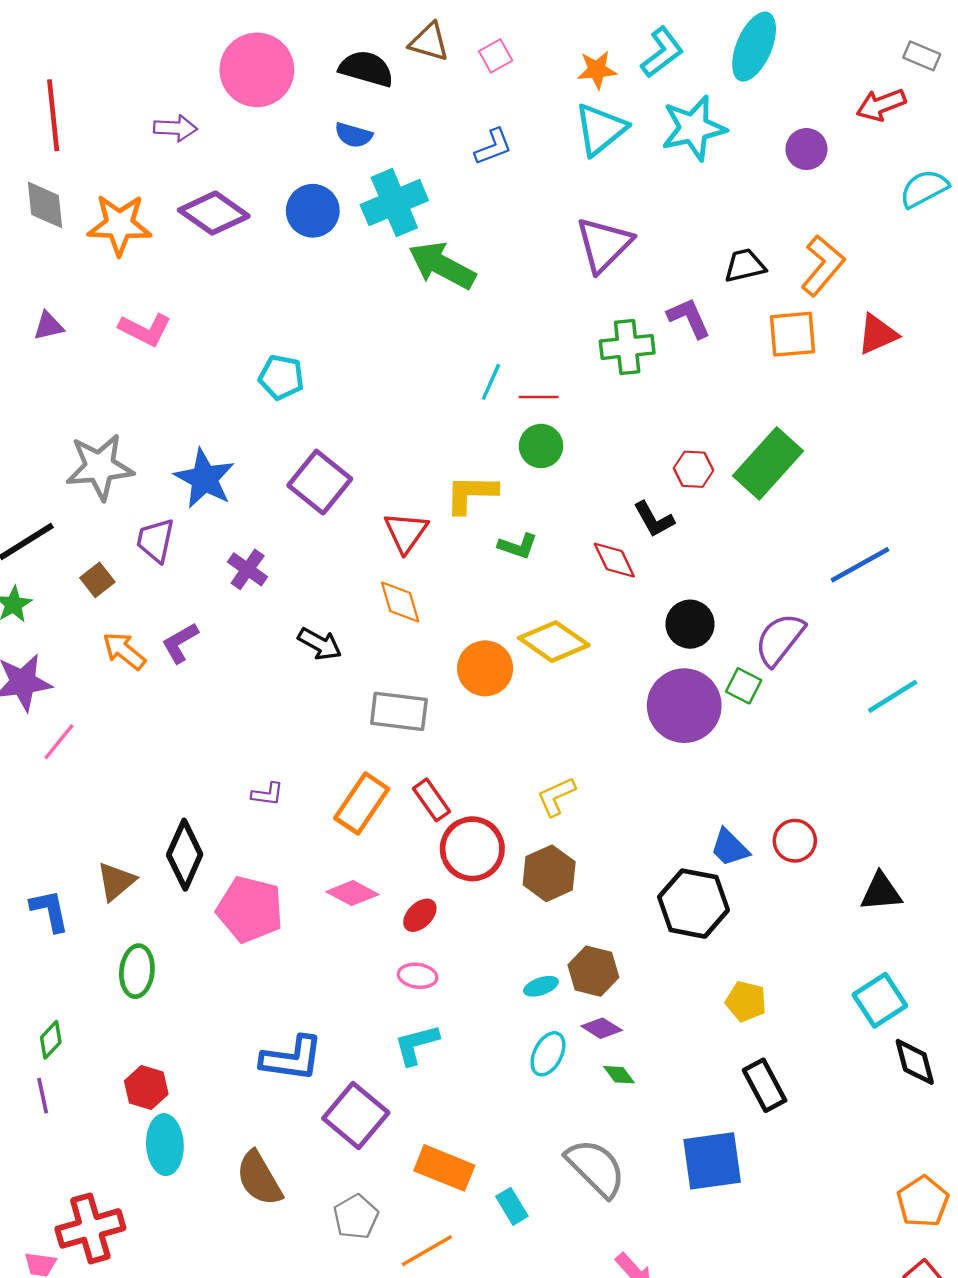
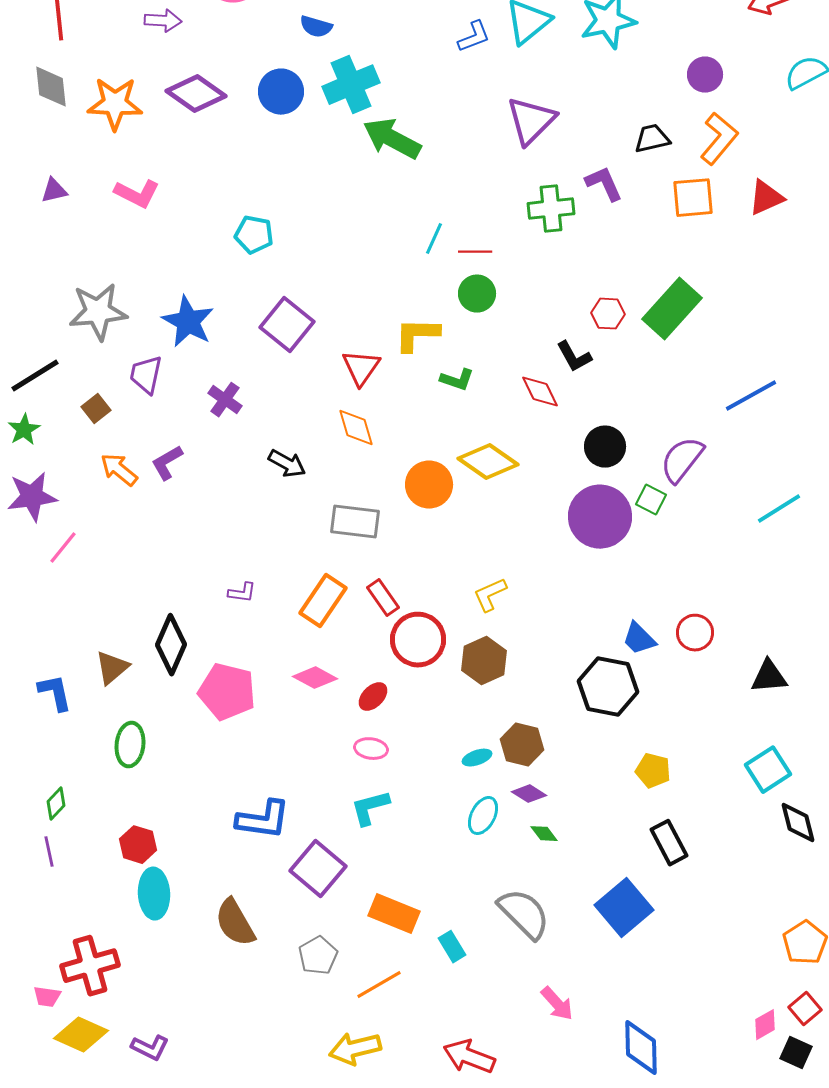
blue L-shape: (493, 147) -> (474, 37), moved
purple circle: (806, 149) -> (705, 75), moved
blue square: (712, 1161) -> (624, 908), turned -32

